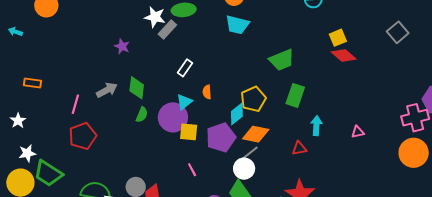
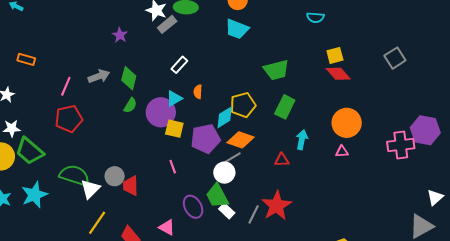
orange circle: (414, 153) -> (347, 123), moved

